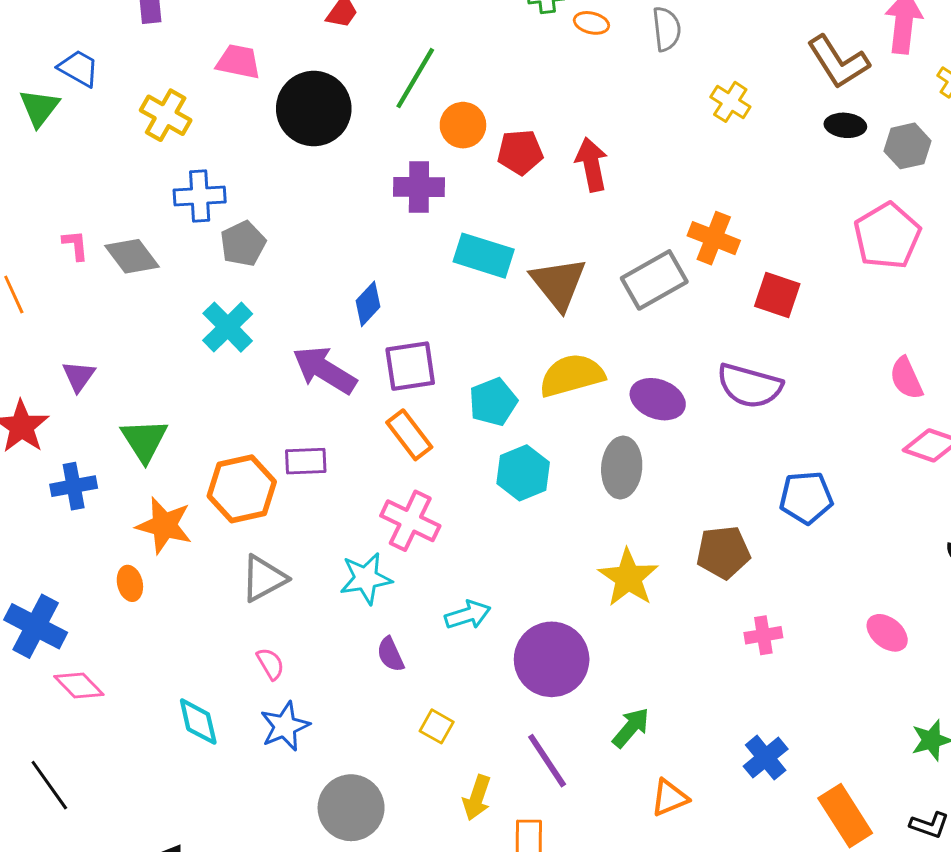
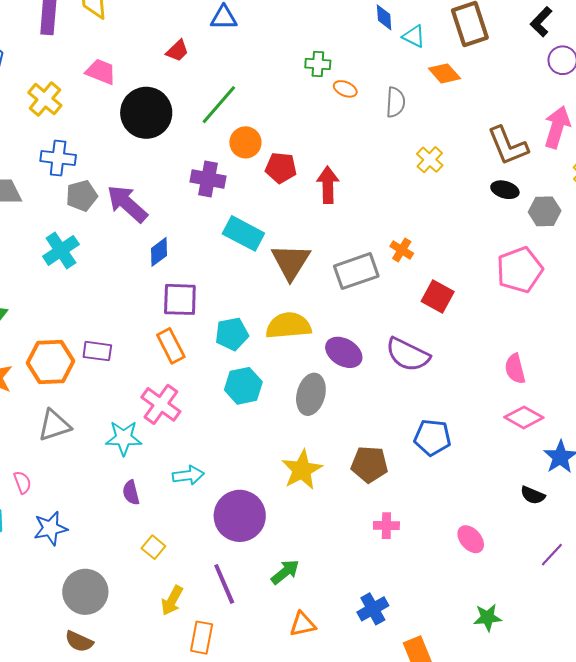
orange cross: (714, 238) -> (402, 250), size x0.7
purple arrow: (325, 370) -> (127, 204), moved
pink semicircle: (270, 664) -> (22, 482), moved

